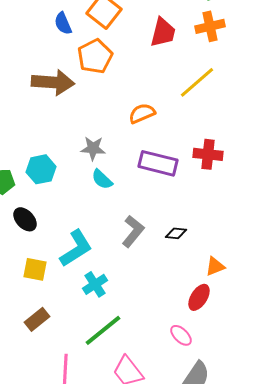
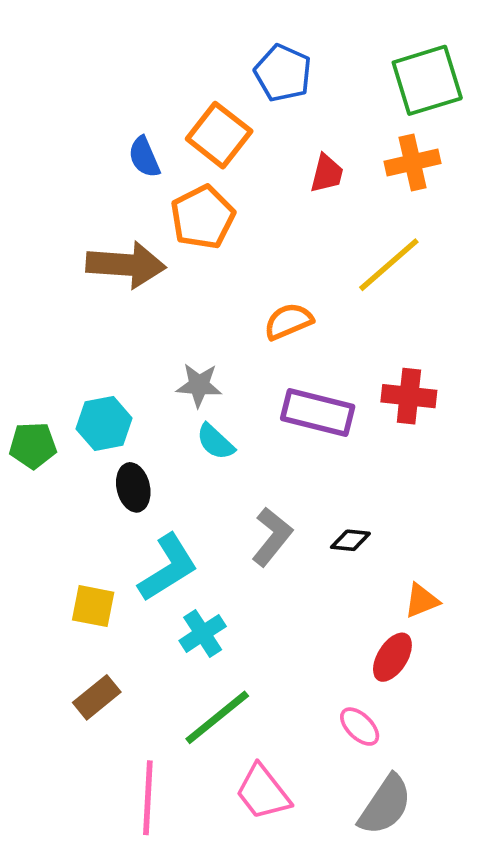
red trapezoid: (163, 32) -> (327, 173), size x0.7
black ellipse: (25, 219) -> (133, 487), moved, turned 30

